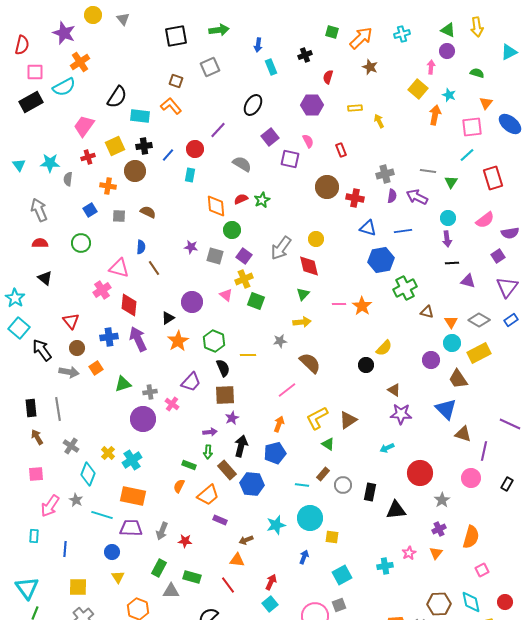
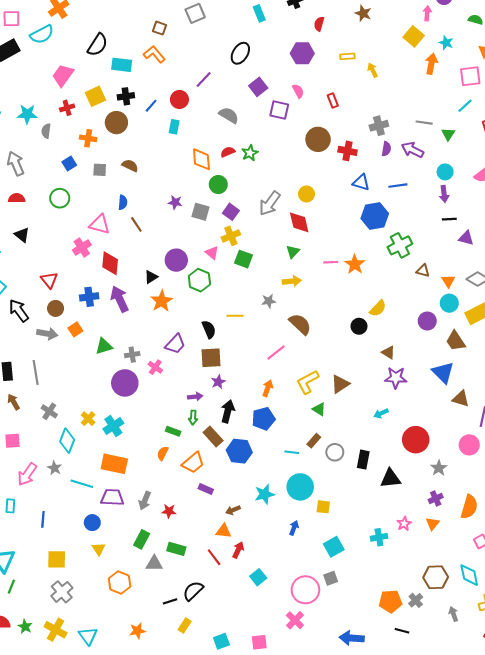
green hexagon: (214, 341) -> (199, 280), moved
red arrow: (271, 582) -> (238, 550), moved

